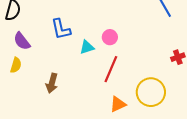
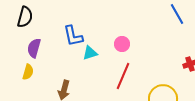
purple semicircle: (22, 41) -> (34, 48), turned 54
cyan triangle: (87, 47) -> (90, 53), moved

